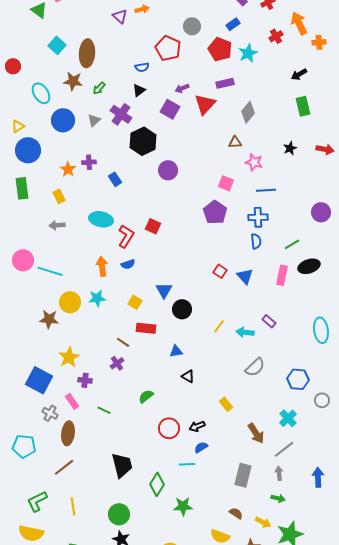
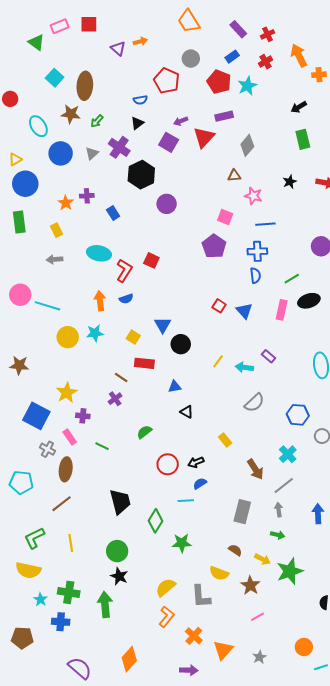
red cross: (276, 36) -> (265, 62), moved
brown star: (49, 319) -> (19, 365), moved

